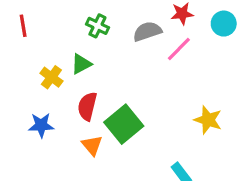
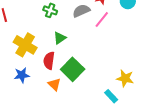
green triangle: (81, 64) -> (60, 38), moved
yellow cross: (51, 77) -> (25, 45), size x1.6
yellow star: (208, 120) -> (125, 78), moved

